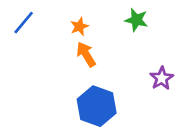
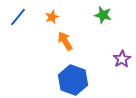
orange star: (79, 27) -> (52, 17), moved

